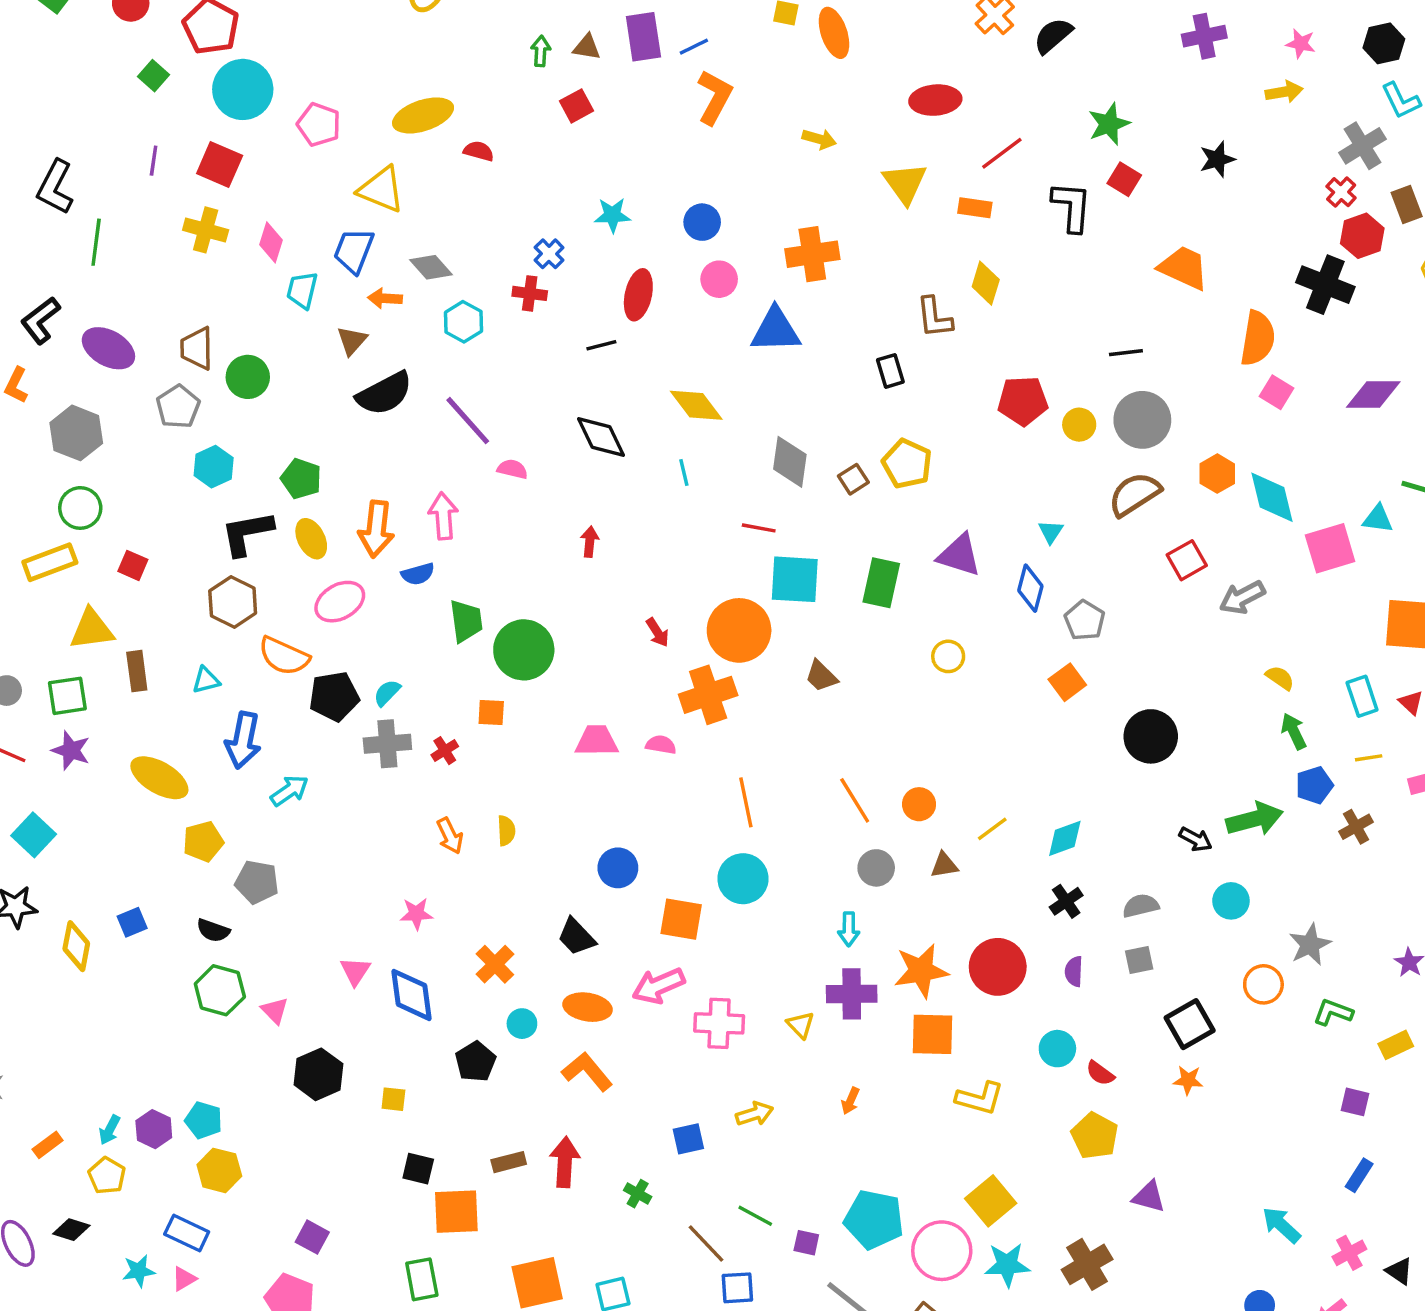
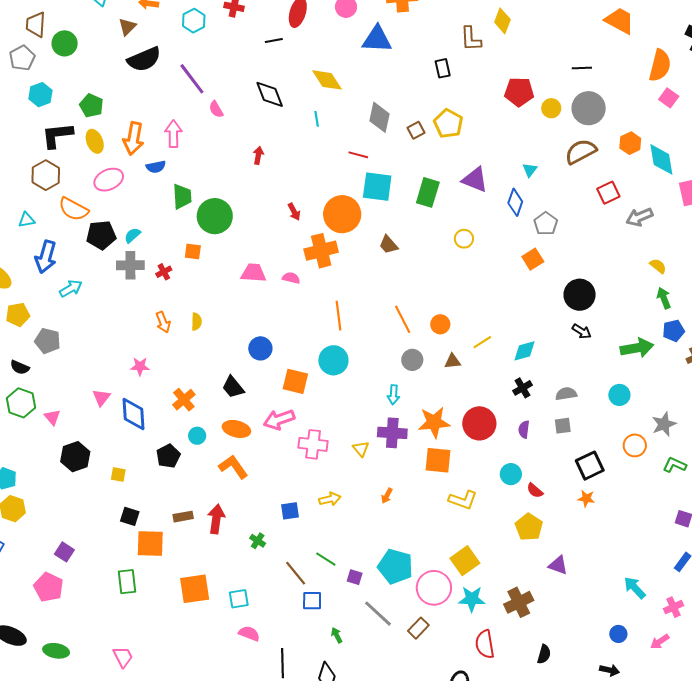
pink semicircle: (512, 469) -> (216, 109), turned -138
black arrow: (1196, 839) -> (582, 331), moved

